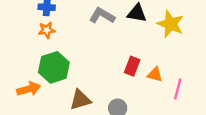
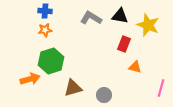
red rectangle: (132, 66) -> (124, 44), moved
pink line: (178, 89) -> (161, 88), moved

